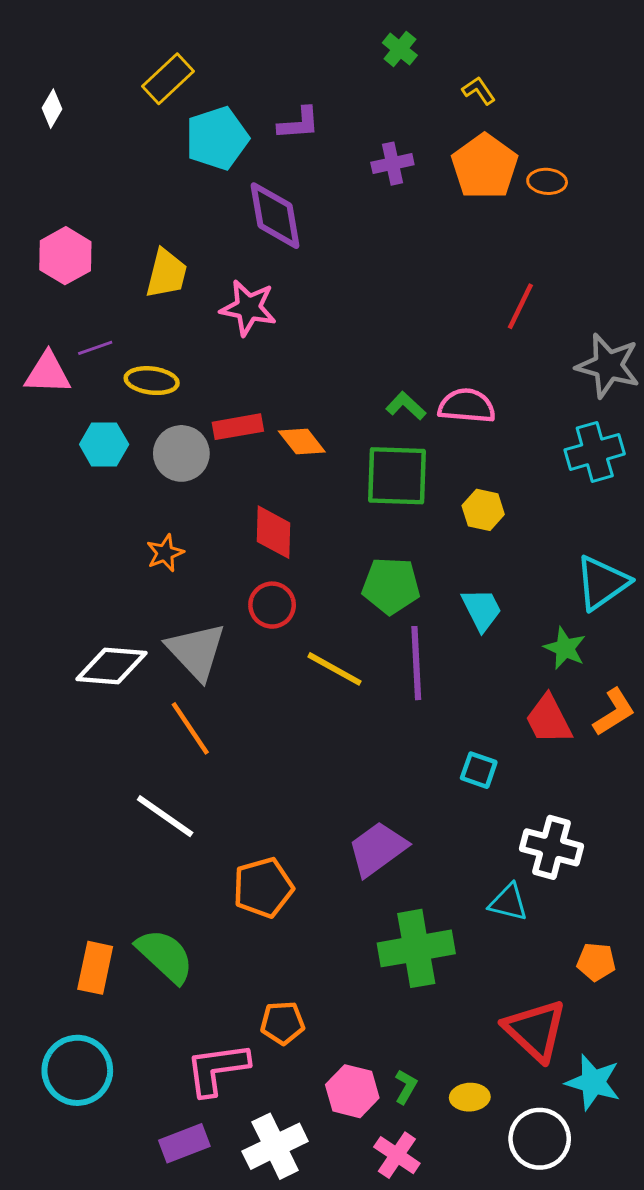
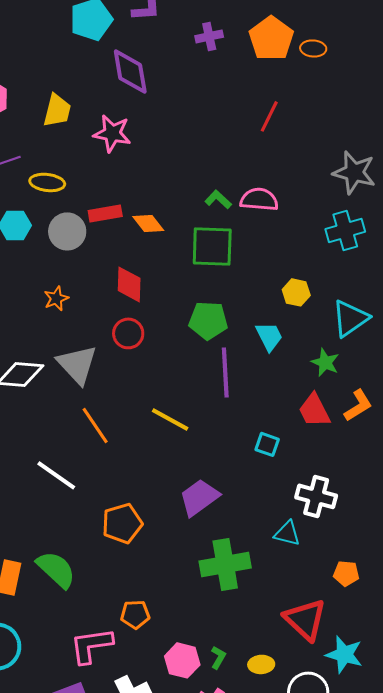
red line: (520, 306) -> (269, 116), moved
yellow hexagon: (483, 510) -> (296, 292), moved
yellow line: (334, 669) -> (170, 419), moved
orange line: (190, 728) -> (95, 425), moved

